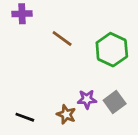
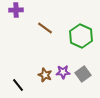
brown star: (66, 114) -> (45, 75), moved
black line: (25, 117) -> (18, 85), turned 32

